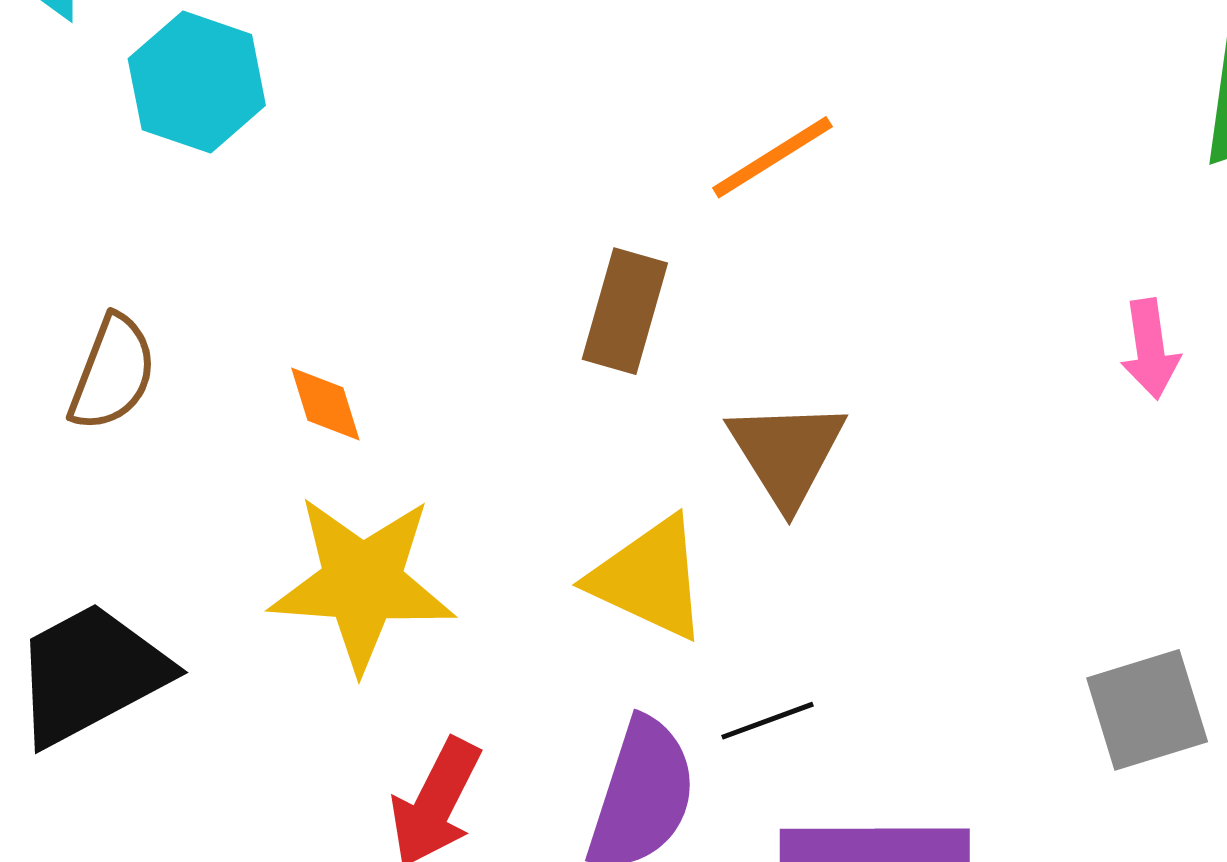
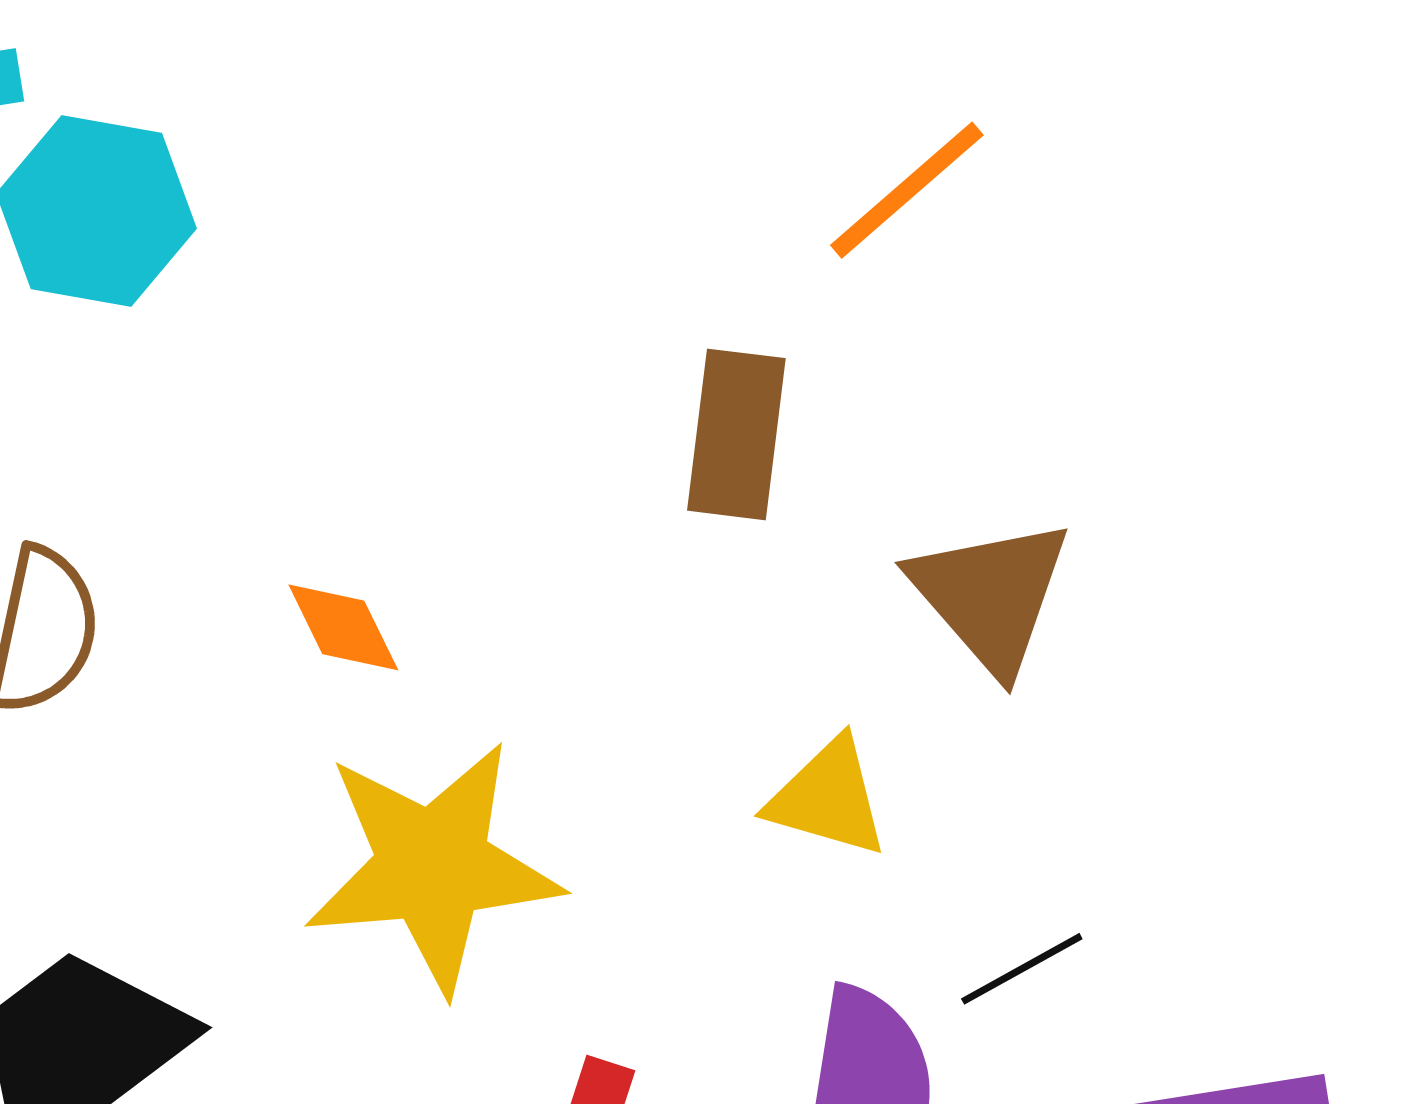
yellow triangle: (649, 578) -> (828, 798), size x0.7

